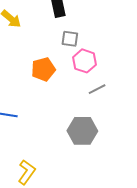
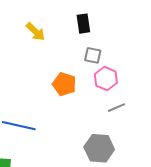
orange pentagon: (43, 69) -> (64, 84), turned 30

